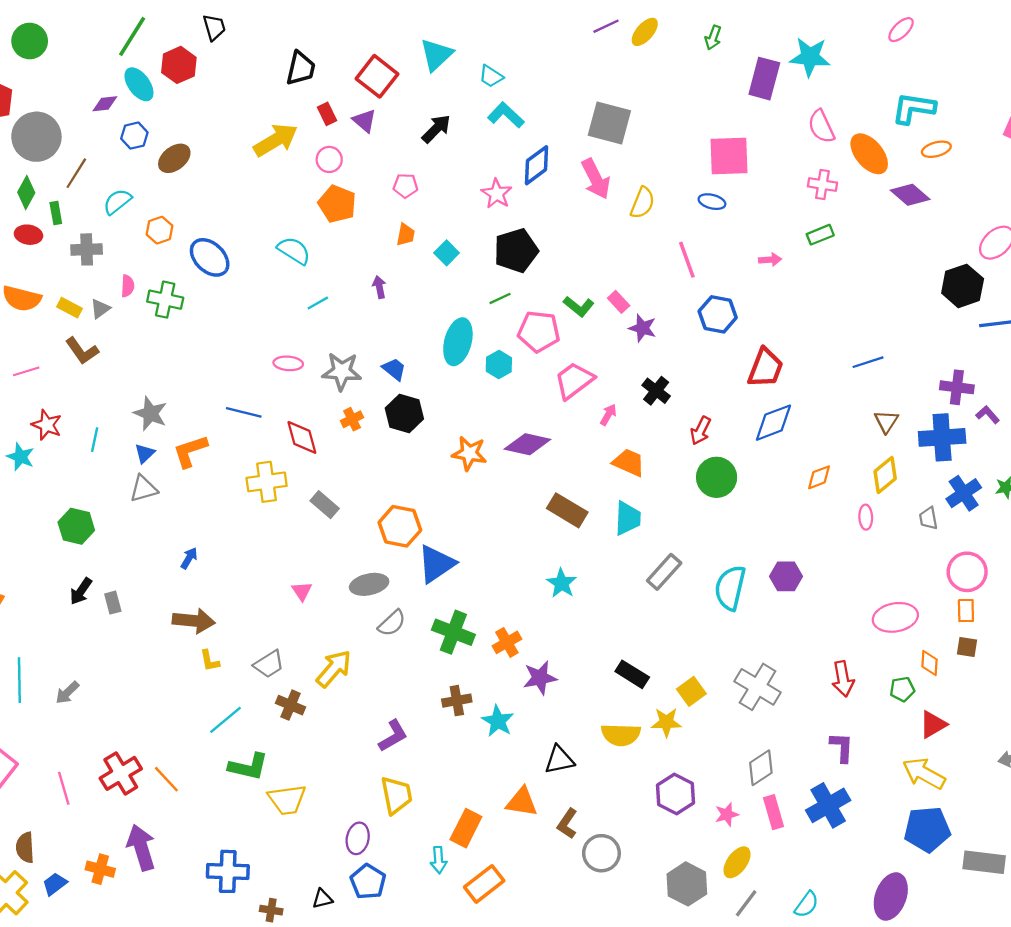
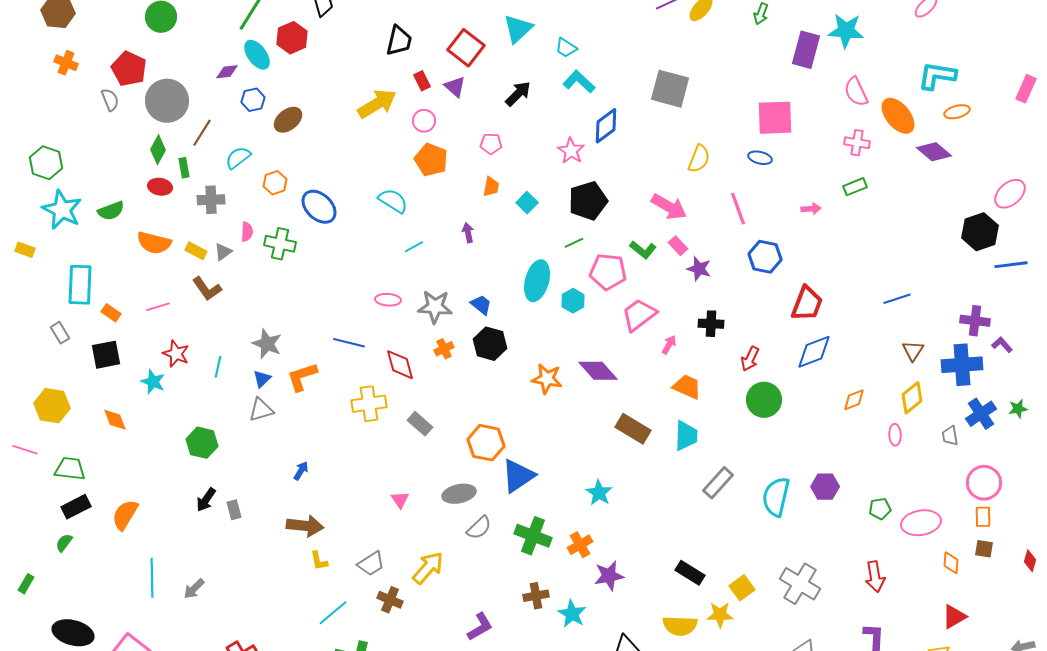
pink arrow: (596, 179) -> (669, 207), moved, turned -33
black cross: (656, 391) -> (711, 324), turned -35
purple diamond: (527, 444) -> (598, 371), turned 36
cyan star: (562, 583) -> (599, 493), moved
green pentagon: (902, 689) -> (880, 509), moved

